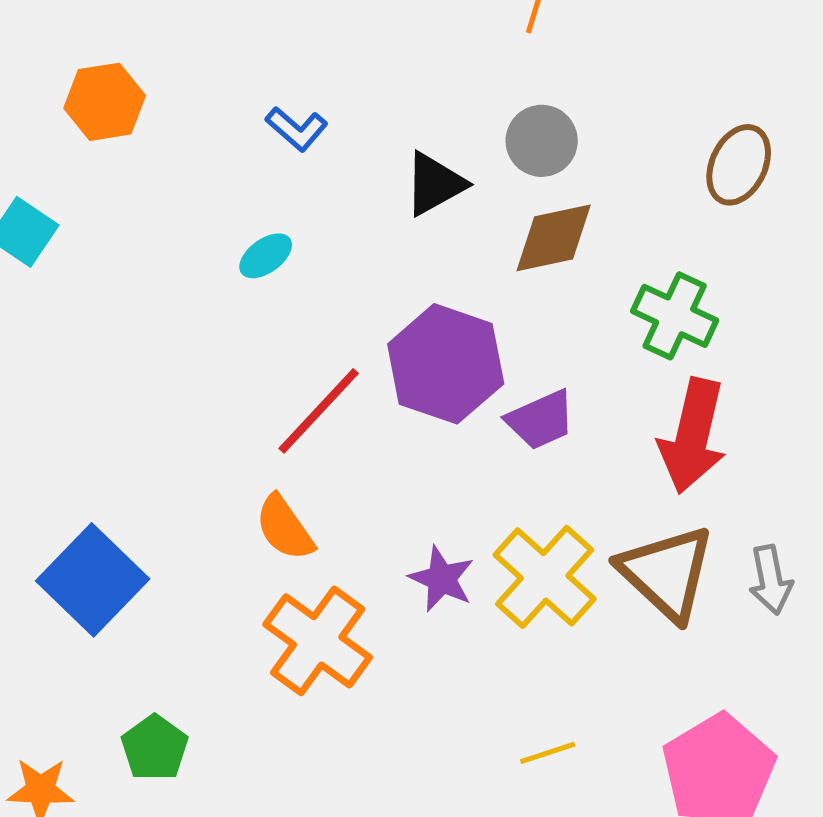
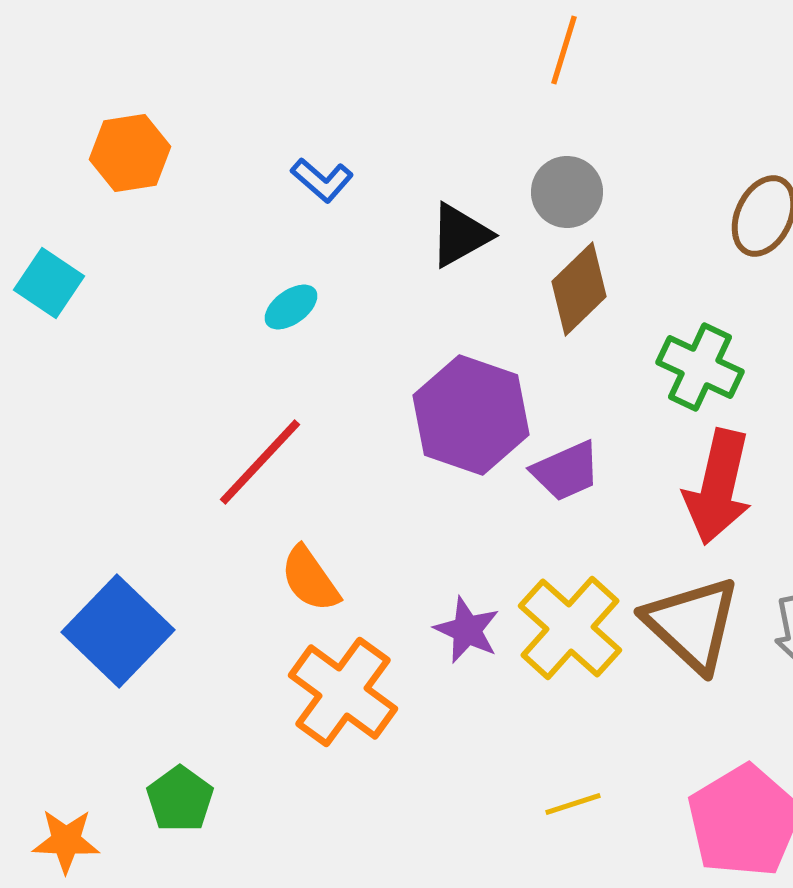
brown diamond: (554, 238) -> (579, 289), turned -32
red line: (319, 411) -> (260, 462), moved

